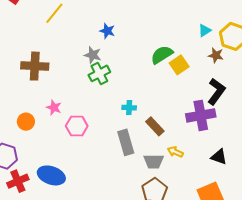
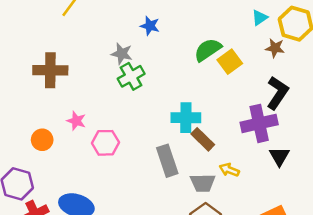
blue star: (107, 31) -> (150, 26), moved
cyan cross: (129, 108) -> (186, 118), moved, size x1.6
black triangle: (219, 157) -> (279, 156), moved, turned 42

